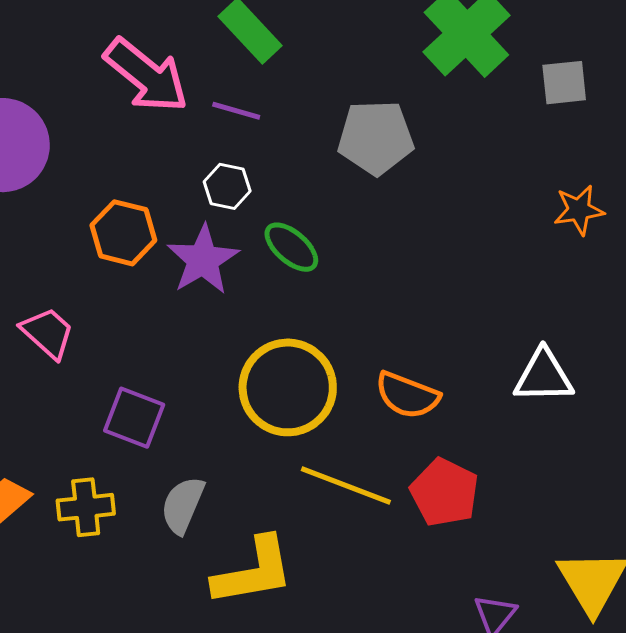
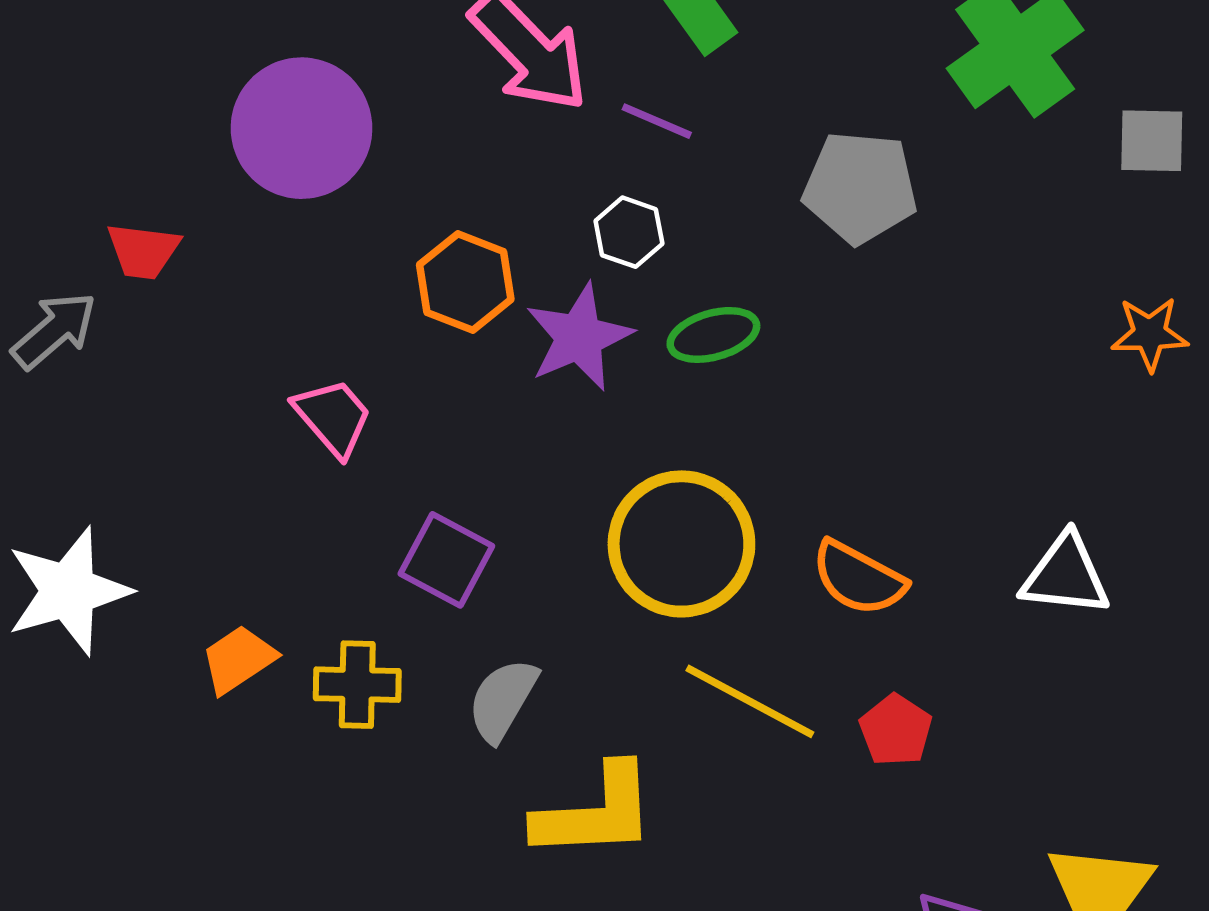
green ellipse: (291, 247) -> (713, 335), turned -64
red pentagon: (444, 492) -> (896, 730), size x0.7

